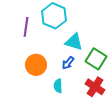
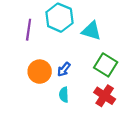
cyan triangle: (74, 42) -> (91, 31), moved
blue arrow: (68, 63) -> (64, 69), moved

